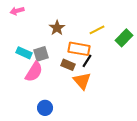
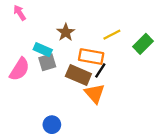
pink arrow: (17, 11) -> (20, 13), turned 72
cyan rectangle: (24, 53) -> (43, 50), moved
brown rectangle: (68, 65) -> (78, 75), size x1.5
pink semicircle: (34, 72) -> (20, 69), moved

